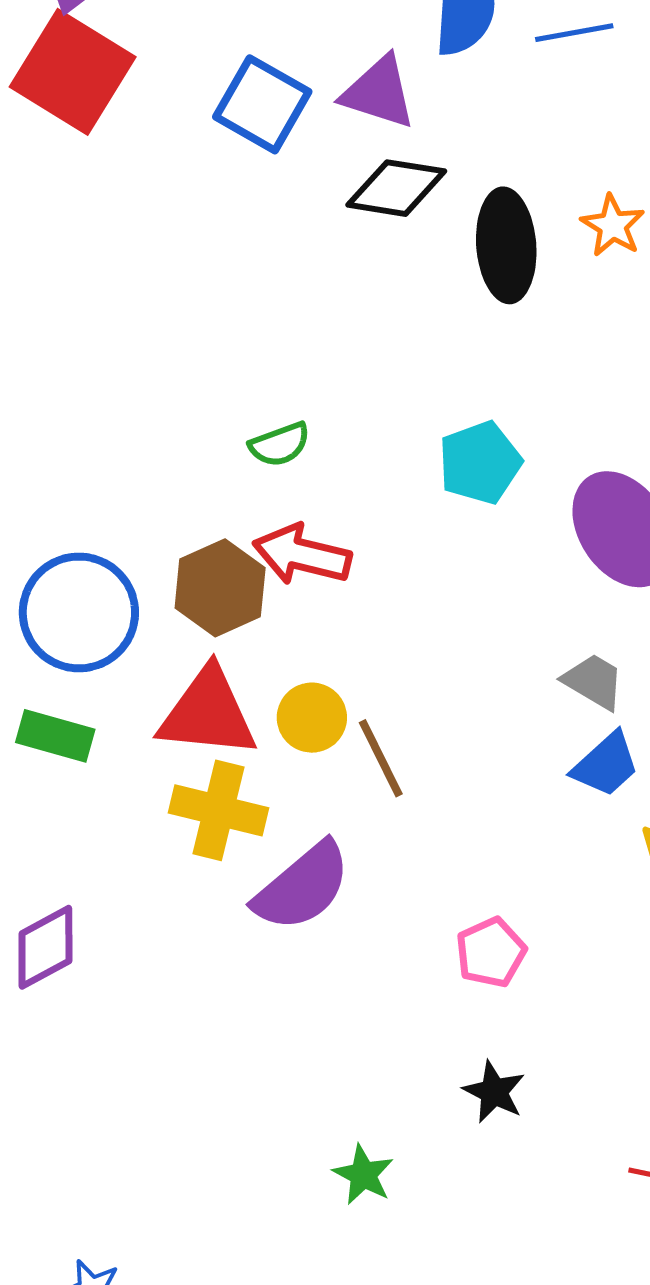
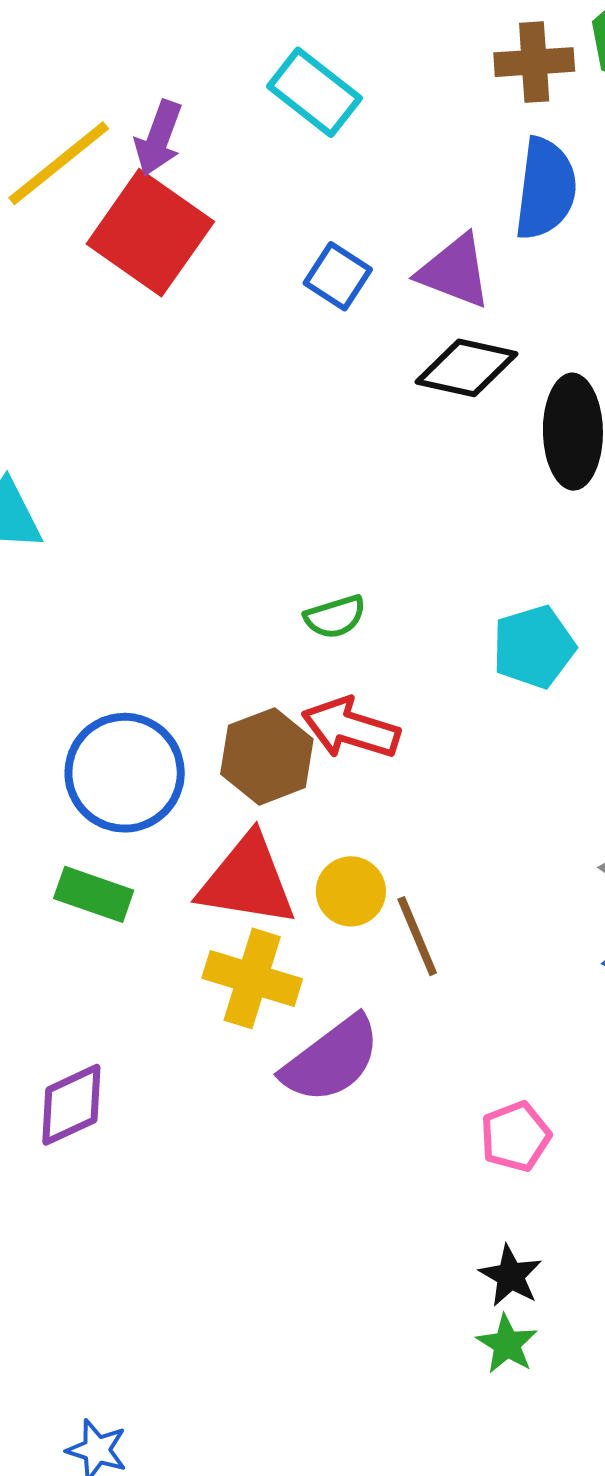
blue square: (262, 104) -> (338, 276), size x0.7
green star: (363, 1175) -> (507, 1344), moved

